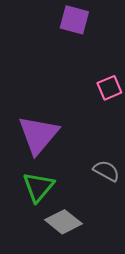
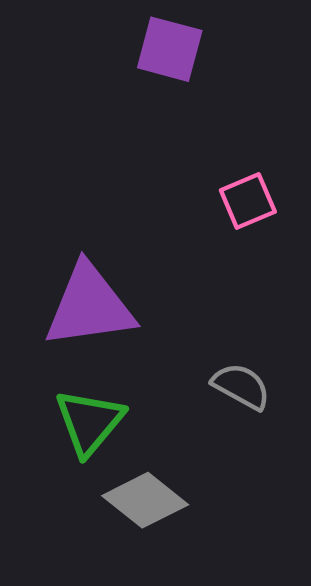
purple triangle: (38, 135) -> (89, 306), turned 42

